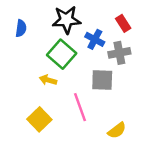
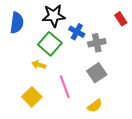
red rectangle: (123, 23) -> (121, 19), moved
blue semicircle: (21, 28) -> (17, 23), size x1.5
gray square: (102, 80) -> (97, 73), moved, turned -36

